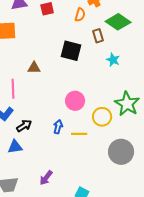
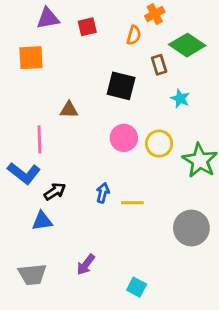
pink circle: (75, 101) -> (124, 138), moved
yellow circle: (102, 117) -> (159, 144), moved

